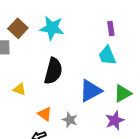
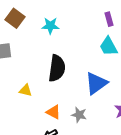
brown square: (18, 28) -> (15, 18), moved
cyan star: (52, 28) -> (50, 26), size x0.7

